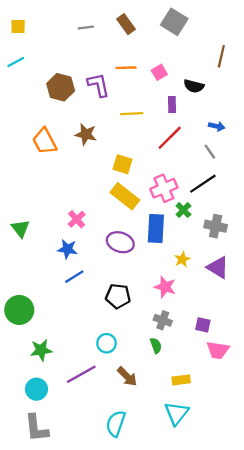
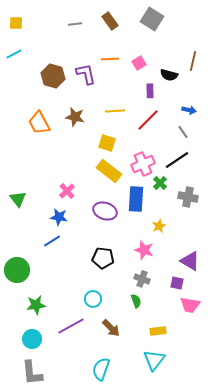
brown line: (221, 56) -> (193, 61), moved
yellow line: (132, 114) -> (115, 111), moved
purple triangle: (218, 267) -> (190, 261), moved
blue line: (74, 277) -> (52, 241), moved

